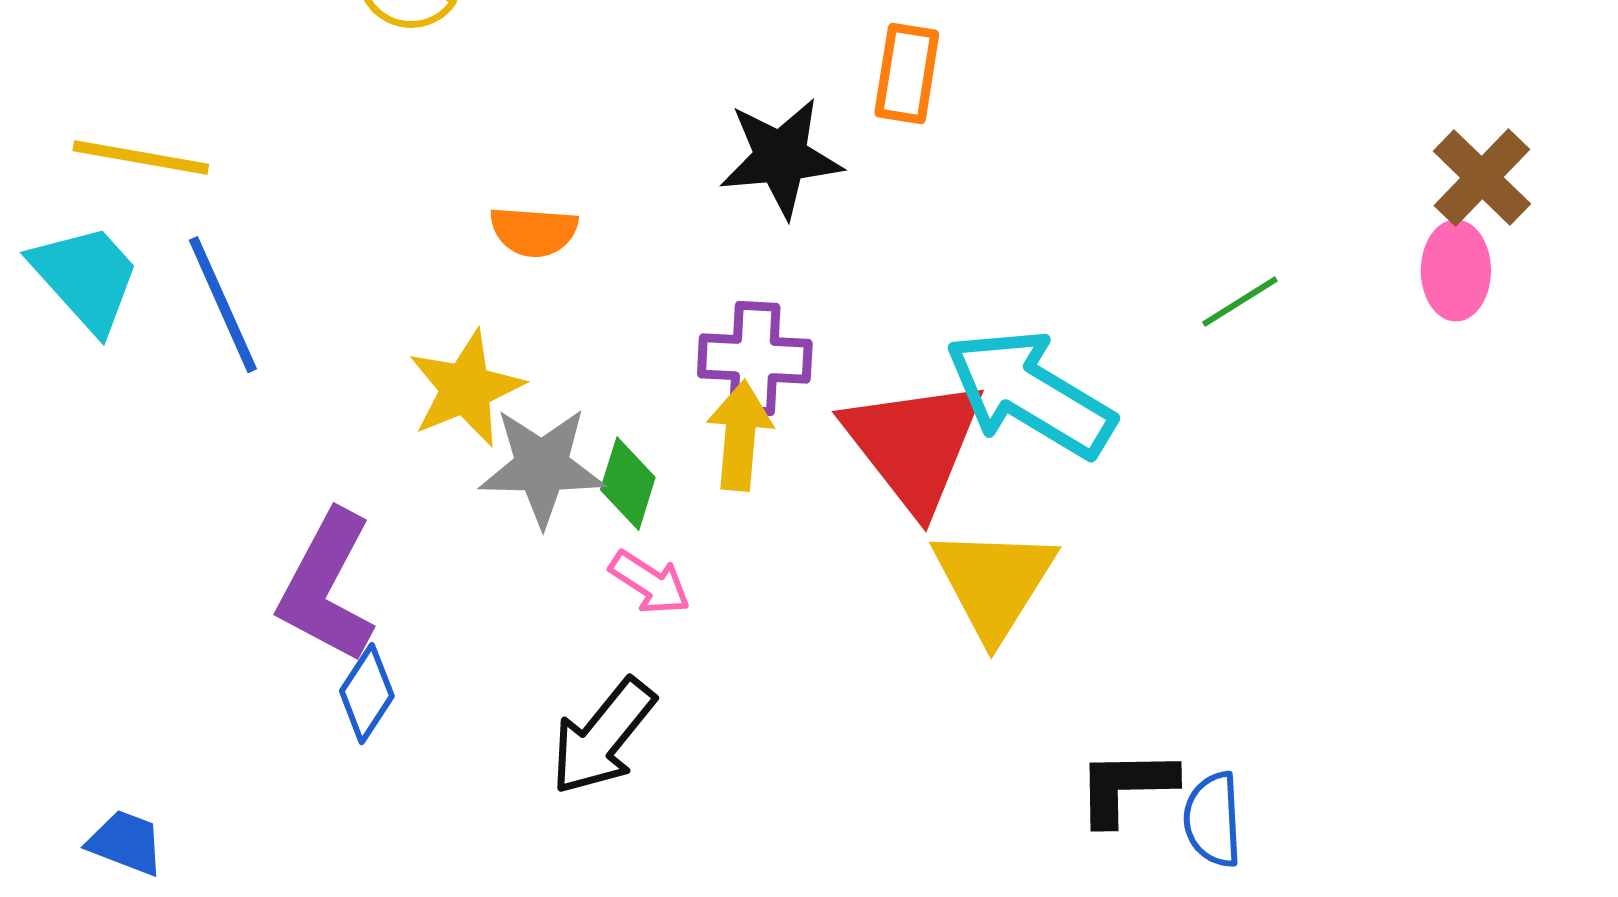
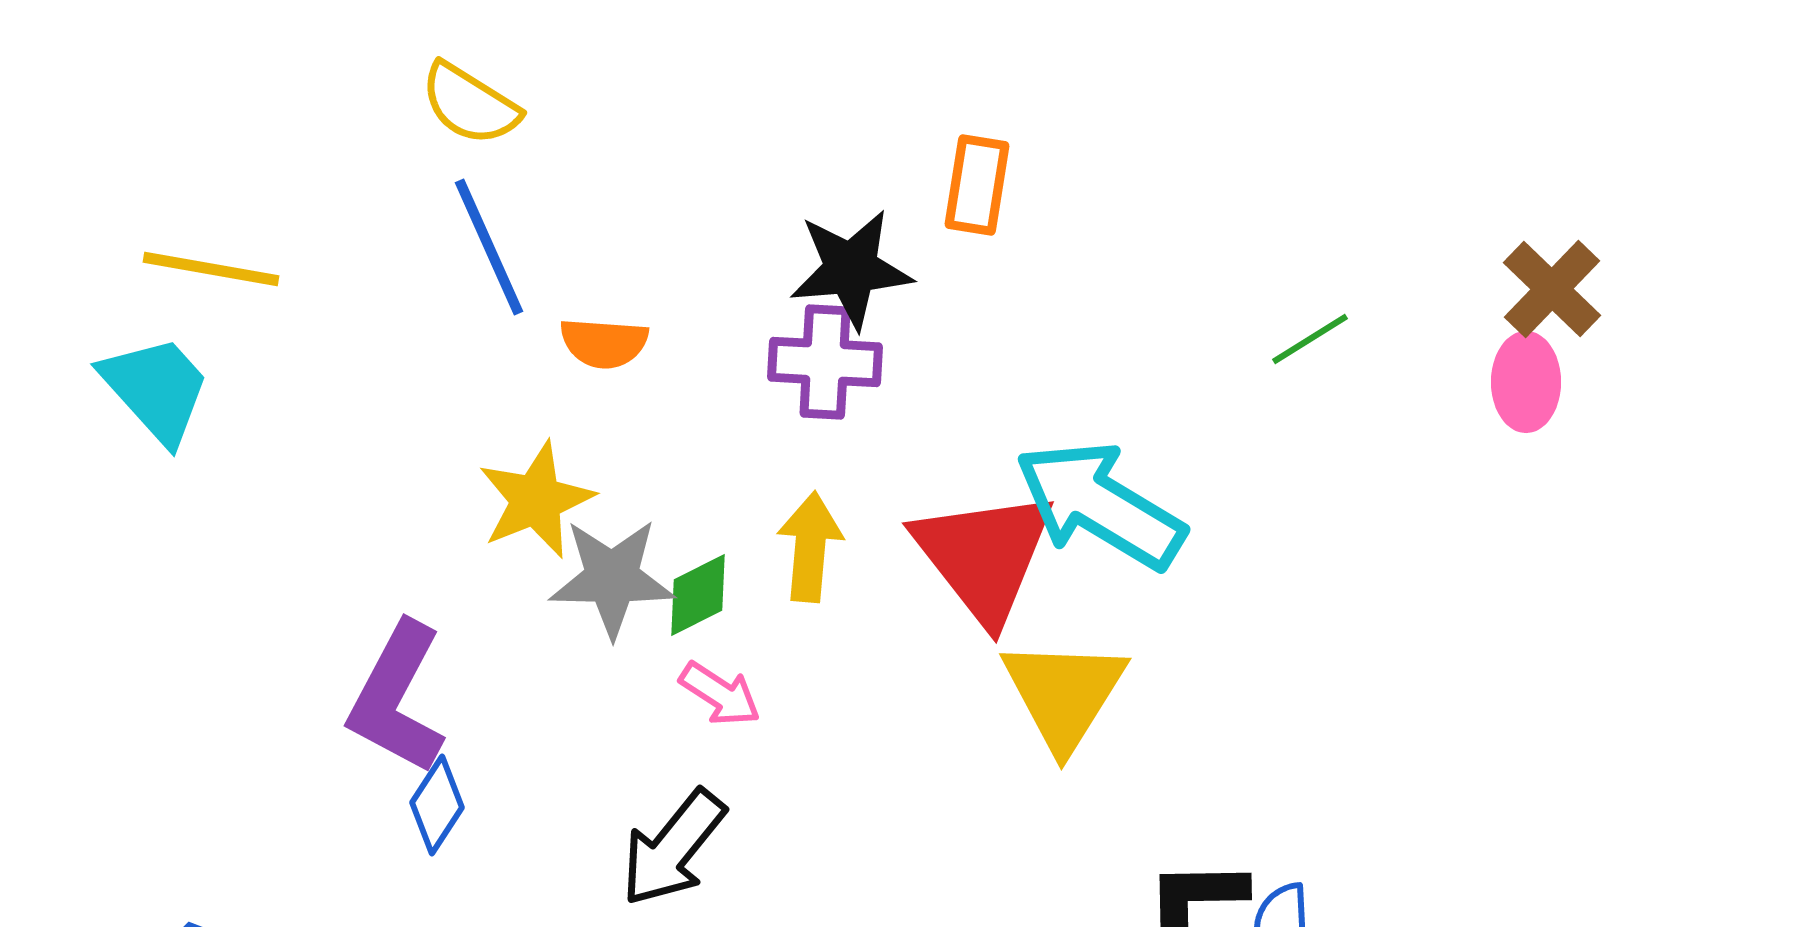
green line: (1240, 302) -> (1310, 339), moved
blue line: (223, 305) -> (489, 247), moved
purple cross: (755, 359) -> (825, 362), moved
green diamond: (628, 484) -> (698, 595), turned 46

